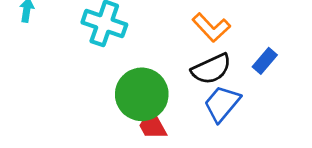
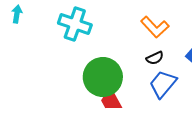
black semicircle: (211, 69) -> (155, 58), size x0.6

